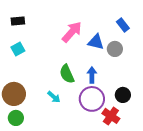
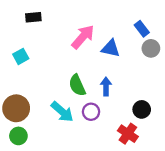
black rectangle: (18, 21) -> (33, 17), moved
gray circle: (115, 49) -> (151, 48), moved
cyan arrow: (54, 97) -> (62, 112), size x1.5
purple circle: (92, 99) -> (91, 112), moved, size x0.6

